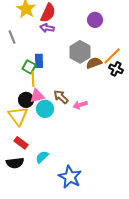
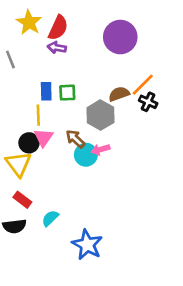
purple circle: (95, 20) -> (120, 37), size x1.6
gray hexagon: (80, 52) -> (100, 115), moved
green square: (29, 67) -> (67, 93), moved, turned -32
pink triangle: (37, 96) -> (44, 138), turned -42
cyan circle: (45, 109) -> (86, 155), moved

